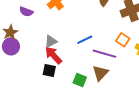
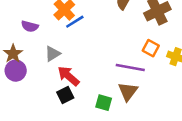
blue line: (85, 40) -> (75, 22), moved
gray triangle: (51, 41) -> (53, 54), moved
black square: (49, 70) -> (65, 95), turned -32

